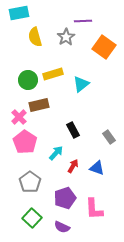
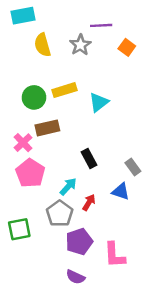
orange square: (104, 47) -> (127, 47), moved, size x0.6
blue triangle: (97, 168) -> (121, 191), moved
gray pentagon: (30, 182) -> (60, 213), moved
green square: (32, 218) -> (19, 229), moved, turned 36

